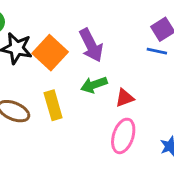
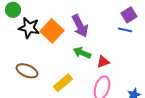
green arrow: (94, 85) -> (82, 53), turned 42
yellow rectangle: (53, 105) -> (63, 83), moved, turned 66

